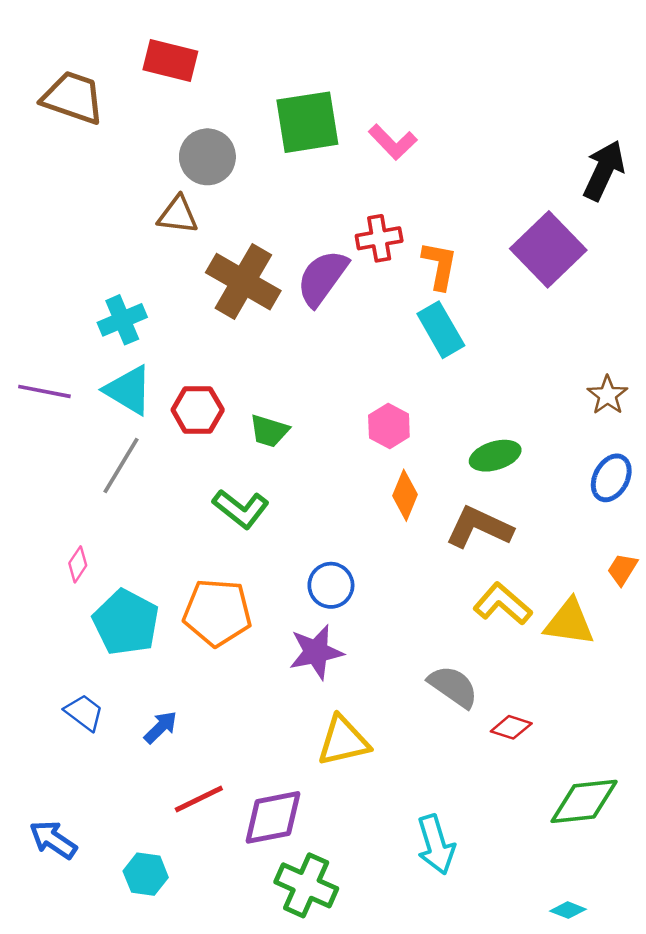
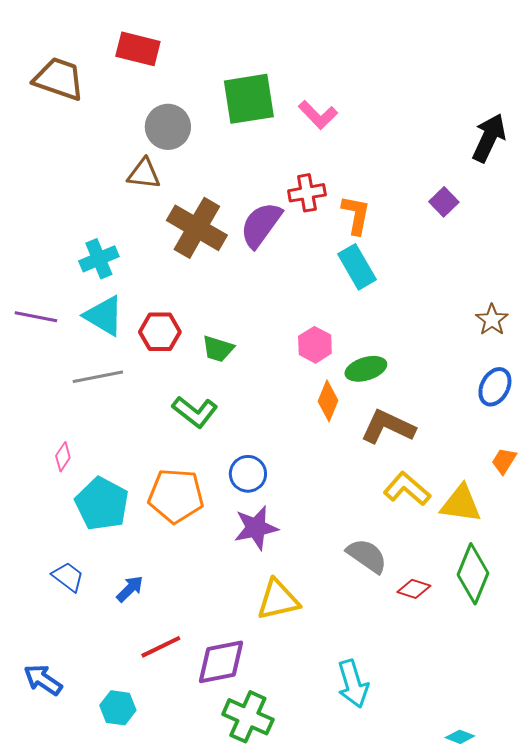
purple square: (548, 249) -> (444, 202), size x0.5
green ellipse: (495, 456) -> (366, 369), moved
gray line: (121, 466) -> (98, 377), turned 48
blue circle: (331, 585) -> (248, 474), moved
green diamond: (584, 801) -> (473, 574), moved, turned -62

